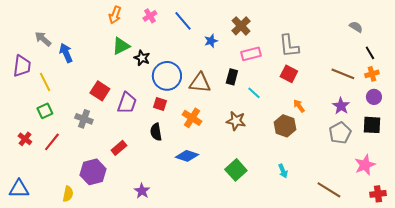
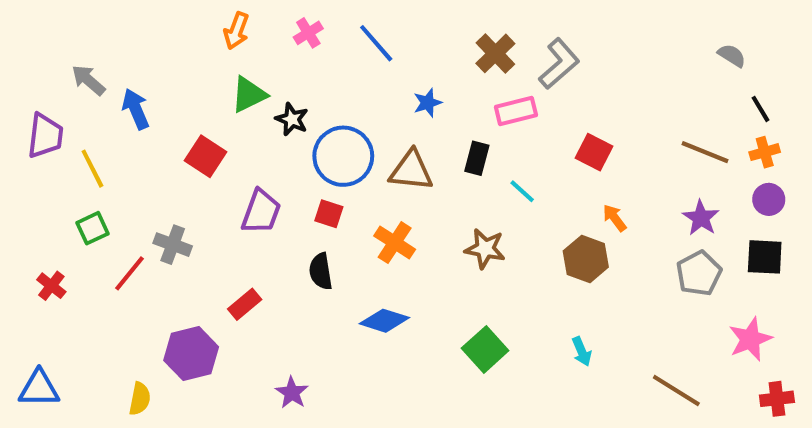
blue star: (211, 41) -> (428, 103), moved
gray L-shape: (289, 46) -> (559, 64), moved, turned -125
red square: (100, 91) -> (206, 156), moved
red line: (52, 142) -> (129, 273), moved

